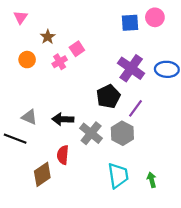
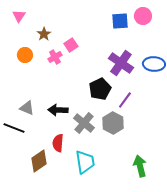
cyan trapezoid: (118, 176) -> (85, 162), moved
green arrow: (152, 180) -> (140, 166), size x1.5

